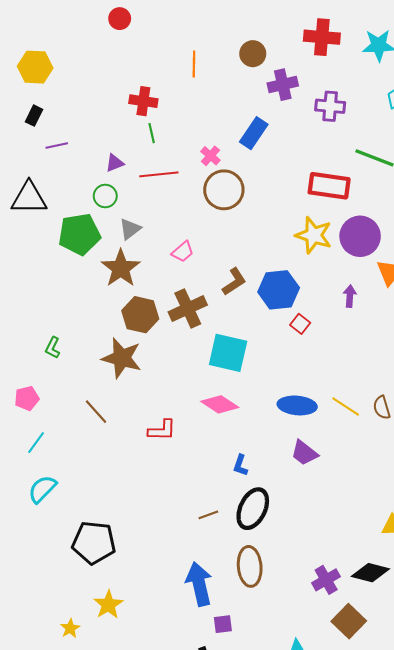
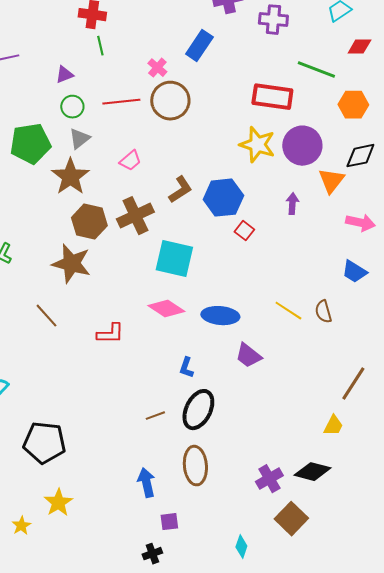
red line: (159, 174) -> (121, 102), moved
green circle: (105, 196) -> (72, 107), moved
blue ellipse: (297, 405) -> (220, 316), moved
blue arrow: (199, 584) -> (146, 483), size x0.7

